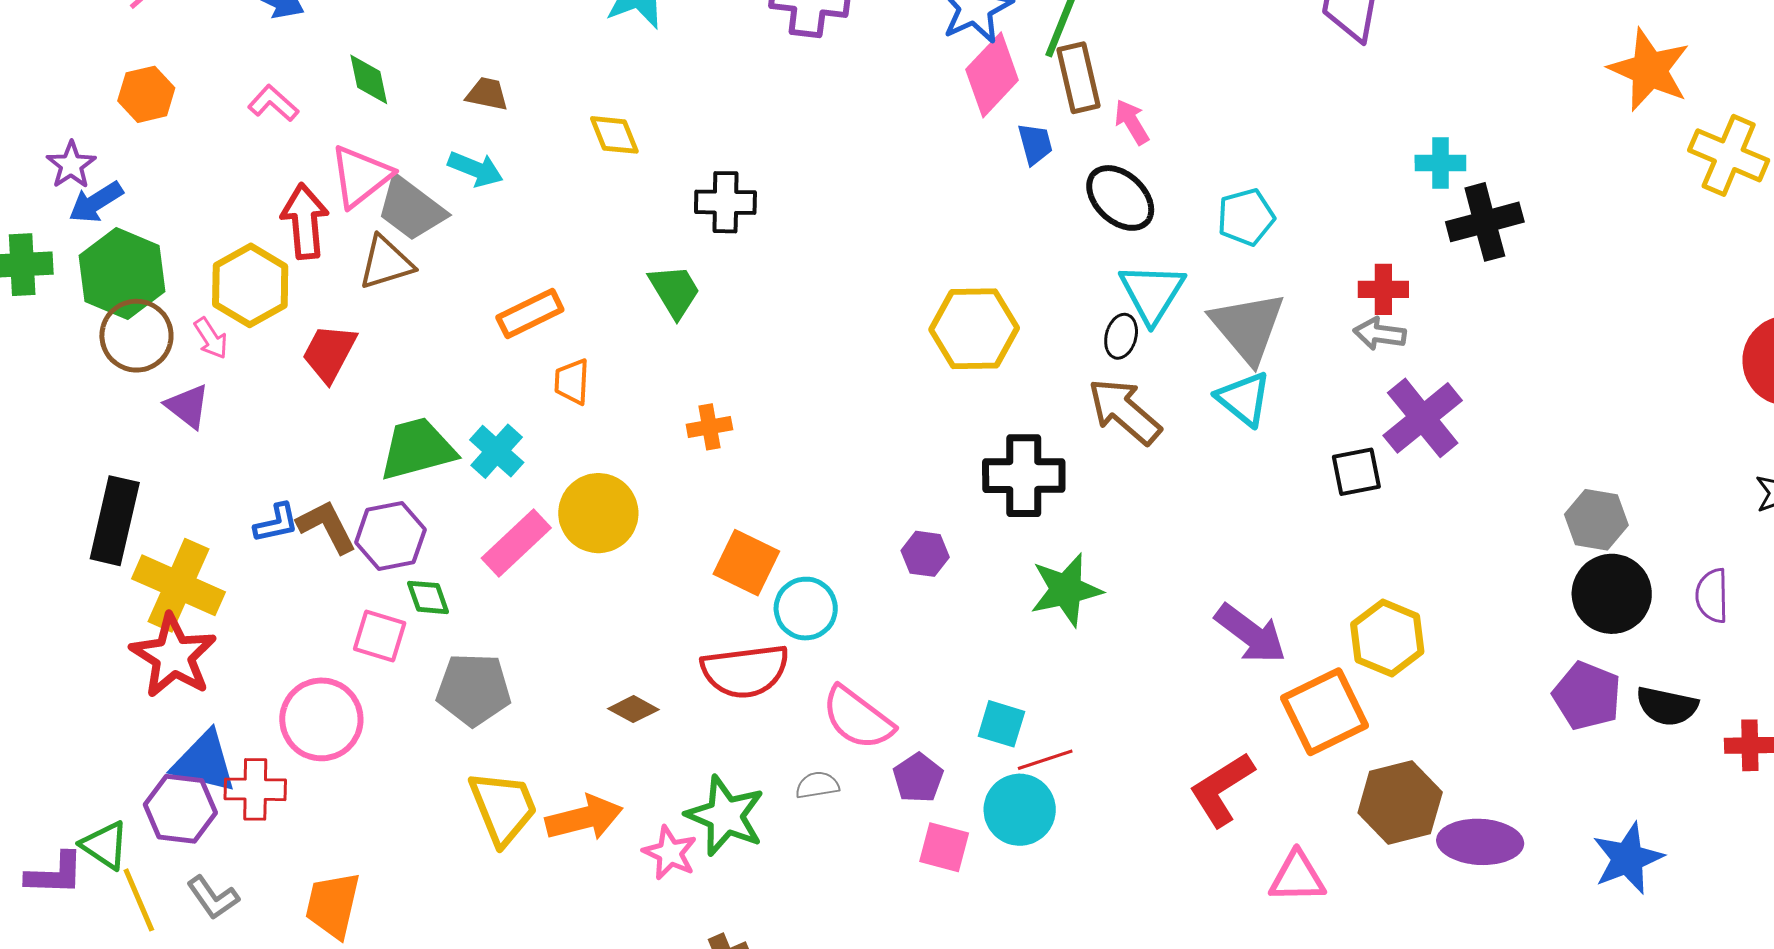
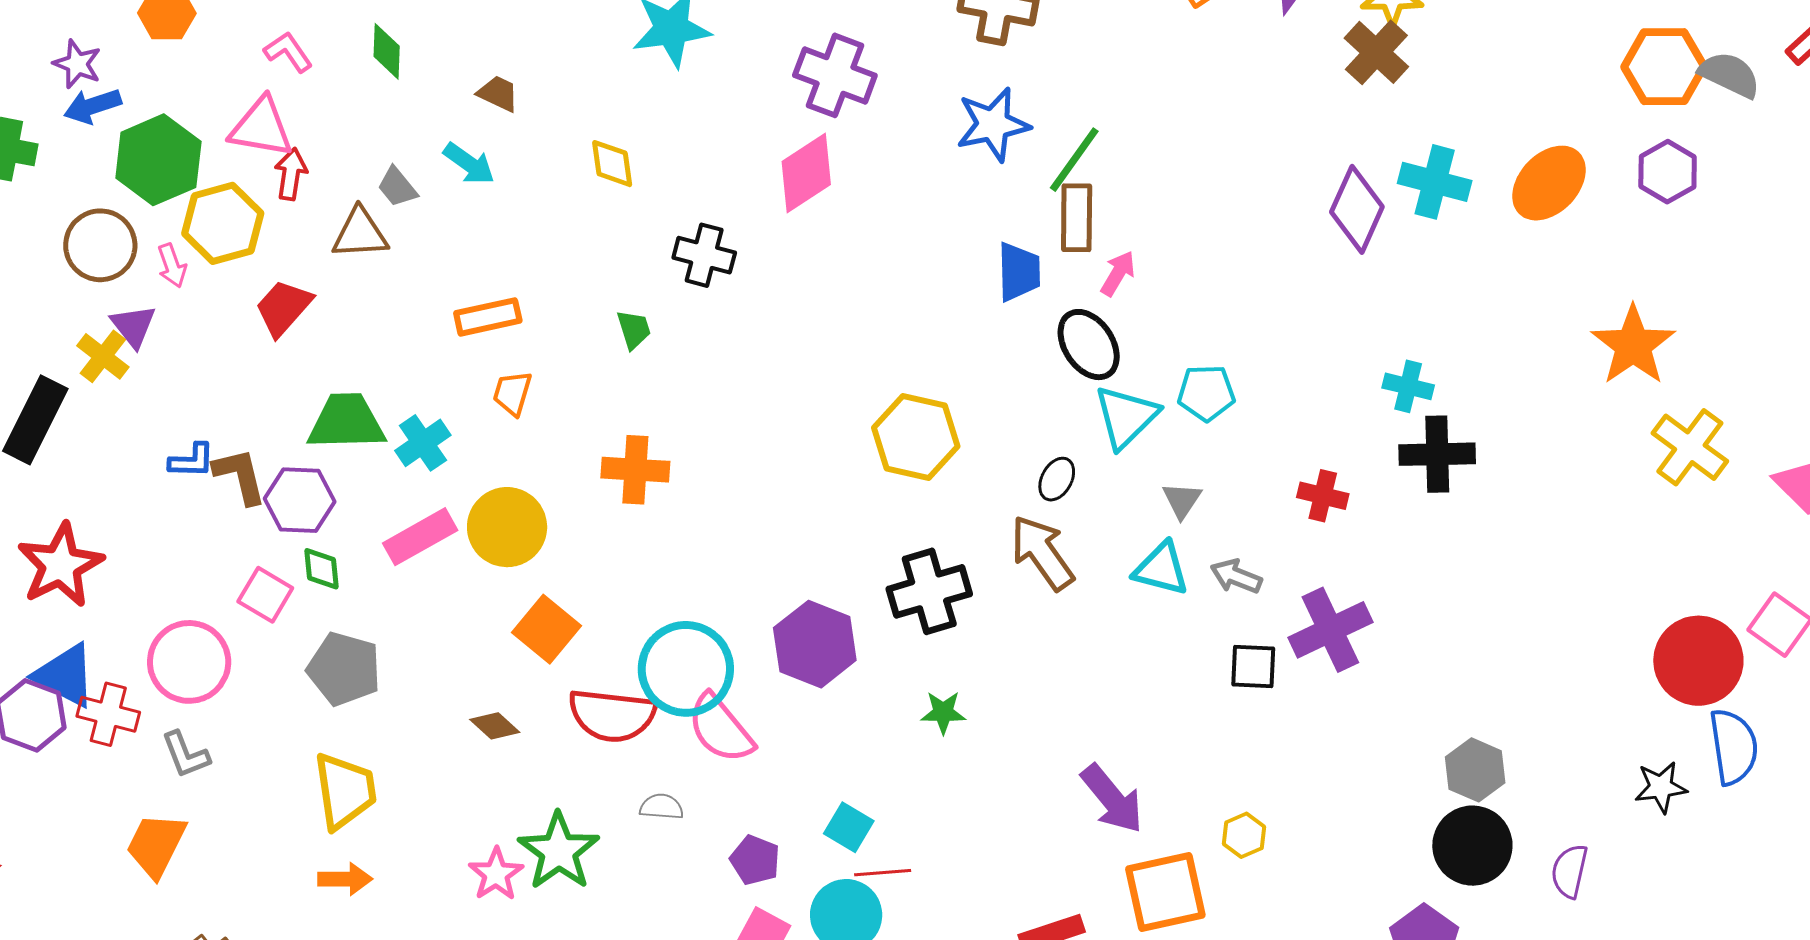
pink diamond: (992, 75) -> (806, 173), moved
pink arrow: (1132, 122) -> (1118, 273), turned 48
blue trapezoid: (1035, 144) -> (1019, 272), size x1.4
purple star: (71, 165) -> (77, 64), turned -30
pink triangle: (361, 176) -> (261, 128), moved, turned 34
gray trapezoid: (411, 209) -> (397, 187), size x0.6
red arrow: (305, 221) -> (291, 174), size x0.7
green hexagon: (122, 274) -> (158, 160), moved
green trapezoid: (675, 291) -> (634, 329), size x0.7
cyan triangle: (1152, 293) -> (1126, 417), moved
gray triangle: (1248, 327) -> (1182, 500), size x0.5
gray arrow: (1380, 334) -> (1236, 576), moved
cyan triangle: (1244, 399) -> (1161, 569), turned -38
orange cross: (709, 427) -> (635, 470), size x1.5
black cross: (1024, 476) -> (929, 591), turned -30
purple hexagon: (925, 554) -> (815, 644), size x1.8
orange square: (746, 563) -> (547, 629), moved
yellow cross: (178, 585) -> (103, 356), moved, size x0.6
green star: (1066, 590) -> (943, 712), size x0.6
cyan circle: (806, 609) -> (686, 669), size x1.5
yellow hexagon: (1387, 638) -> (1244, 835), size x0.6
pink semicircle: (858, 718) -> (720, 728), moved
purple pentagon: (918, 778) -> (755, 860), turned -30
gray semicircle: (817, 785) -> (662, 807), moved
orange arrow: (584, 818) -> (345, 879), moved, size x0.7
gray L-shape: (213, 898) -> (186, 755), moved

